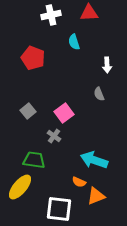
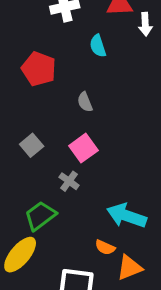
white arrow: (107, 65) -> (145, 24), moved
gray semicircle: (99, 94) -> (85, 102), moved
green trapezoid: (34, 160) -> (40, 216), turned -45

